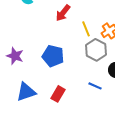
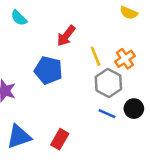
blue pentagon: (53, 56) -> (48, 70), moved
blue line: (95, 86) -> (107, 114), moved

